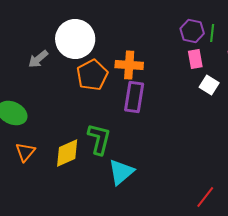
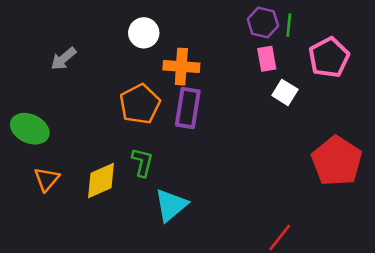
white circle: (75, 39) -> (144, 33), moved, size x0.6
orange pentagon: (92, 75) -> (140, 104), moved
green L-shape: (99, 139) -> (142, 162), size x0.7

